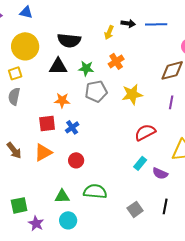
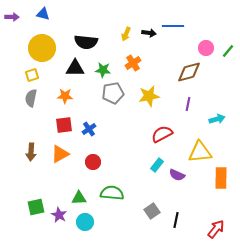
black arrow: (128, 23) -> (149, 33), moved
orange star: (62, 100) -> (65, 96), moved
brown arrow: (14, 150) -> (31, 152), turned 42
black line: (165, 206) -> (176, 220), moved
purple star: (36, 223) -> (59, 215), moved

